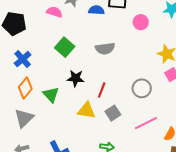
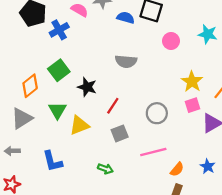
green square: (65, 47) -> (59, 70), moved
blue cross: (23, 59) -> (59, 30), moved
green triangle: (51, 95) -> (57, 110), moved
yellow triangle: (86, 110) -> (79, 125), moved, turned -42

